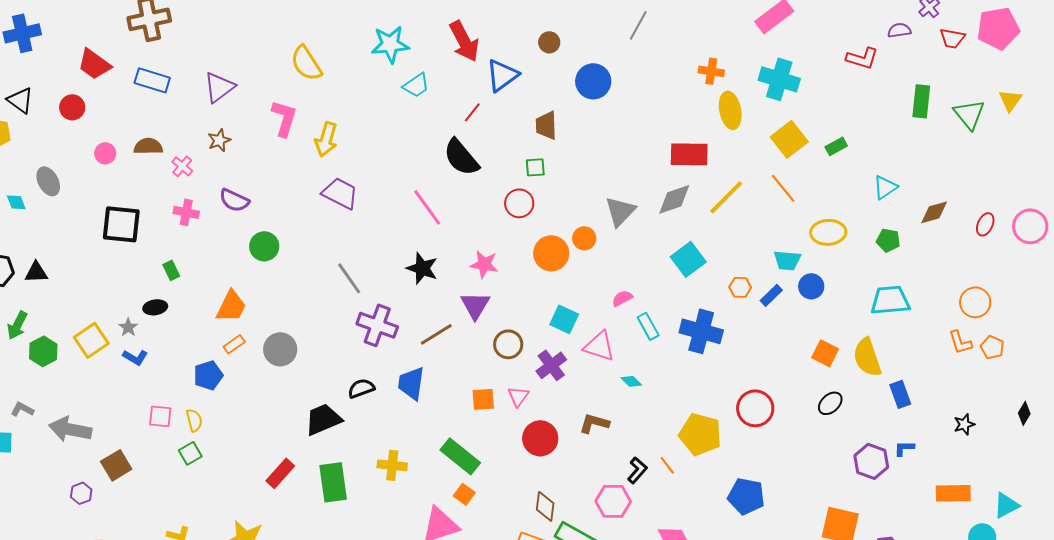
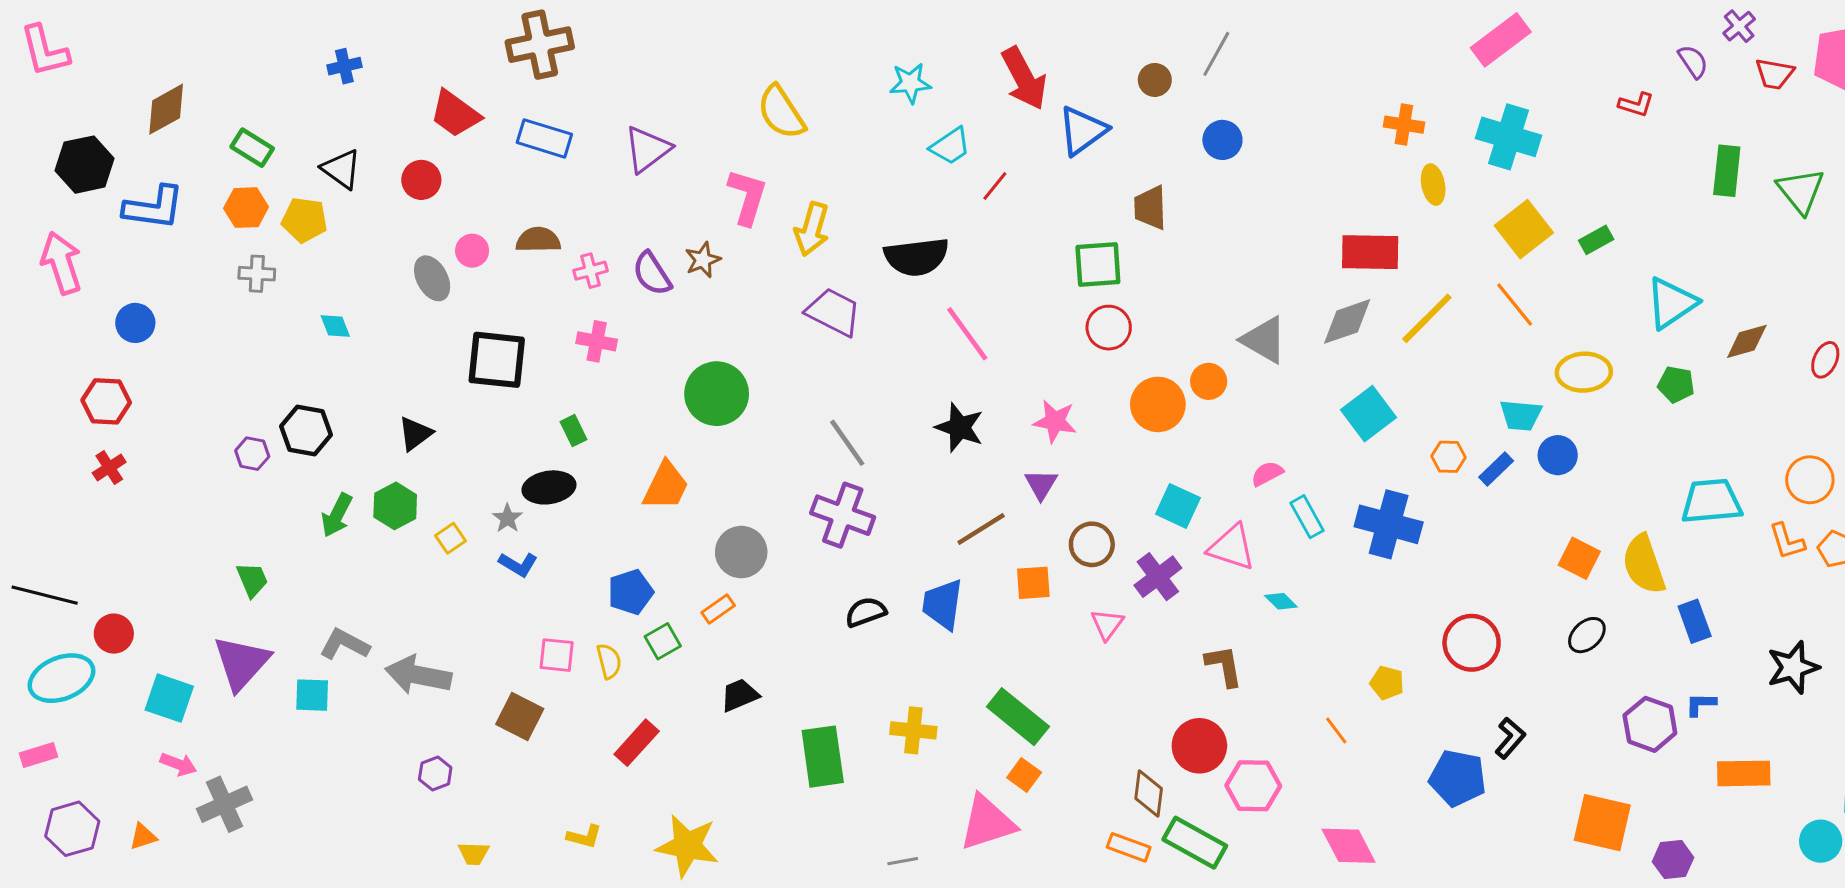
gray line: (638, 25) -> (1216, 54), moved
purple semicircle: (899, 30) -> (1693, 62), turned 65
blue cross: (22, 33) -> (344, 66), size x0.6
cyan star: (390, 44) -> (910, 83), size x0.7
red L-shape: (862, 58) -> (1636, 105), size x0.7
blue circle: (593, 81) -> (1222, 140), size x0.7
yellow ellipse: (730, 110) -> (1433, 185), size x0.7
red line: (472, 112) -> (995, 186), moved
brown star: (219, 140) -> (703, 260), moved
black semicircle: (461, 157) -> (916, 257), moved, turned -57
pink cross: (182, 166) -> (590, 271), turned 35
green square: (535, 167) -> (1098, 264), moved, size x1.6
gray ellipse: (48, 181) -> (432, 278), moved
cyan triangle: (885, 187) -> (1671, 303), size x1.4
purple semicircle: (234, 200) -> (652, 274), moved, turned 32
gray triangle: (620, 211) -> (1264, 340), turned -44
green circle: (264, 246) -> (717, 394), size x1.4
black triangle: (36, 272) -> (415, 434), moved, turned -35
cyan trapezoid: (890, 300) -> (1711, 501), moved
purple triangle: (475, 305) -> (1041, 484), size x0.7
black ellipse: (155, 307) -> (549, 487), size x1.4
purple cross: (377, 325) -> (843, 515), moved
yellow square: (91, 340) -> (451, 538), size x0.6
orange rectangle: (234, 344) -> (718, 609), moved
green hexagon: (43, 351) -> (395, 506), moved
orange square: (483, 399) -> (1033, 583), moved
gray L-shape: (22, 409) -> (344, 644), size x1.4
black trapezoid: (323, 419) -> (740, 695), moved, size x0.7
brown L-shape: (594, 423) -> (1224, 666), turned 64
black star: (964, 424) -> (1793, 667), size x1.6
yellow pentagon: (700, 434) -> (1387, 683), size x0.5
red circle: (540, 438) -> (1199, 746), moved
green square: (190, 453) -> (663, 641), moved
brown square: (116, 465) -> (520, 717), moved, turned -32
black L-shape: (637, 470) -> (1510, 738), moved
red rectangle: (280, 473) -> (637, 743), moved
orange rectangle: (953, 493) -> (1744, 773), moved

